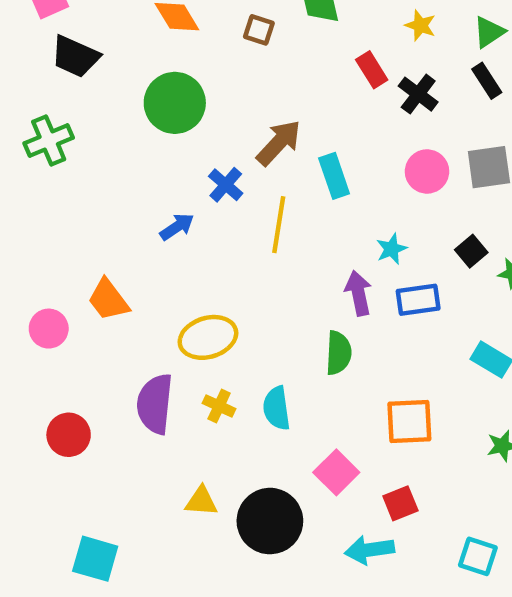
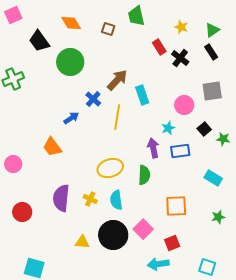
black trapezoid: (75, 56) -> (39, 41), moved, turned 30
pink circle: (427, 171) -> (184, 105), moved
orange trapezoid: (108, 300) -> (52, 147), moved
yellow ellipse: (208, 337) -> (110, 168), moved
black circle: (270, 521) -> (113, 235), moved

